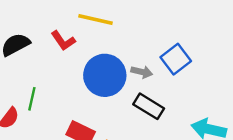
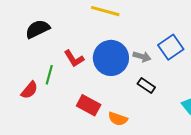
red L-shape: (63, 41) -> (74, 58), moved
black rectangle: (149, 106) -> (146, 85), size x0.7

